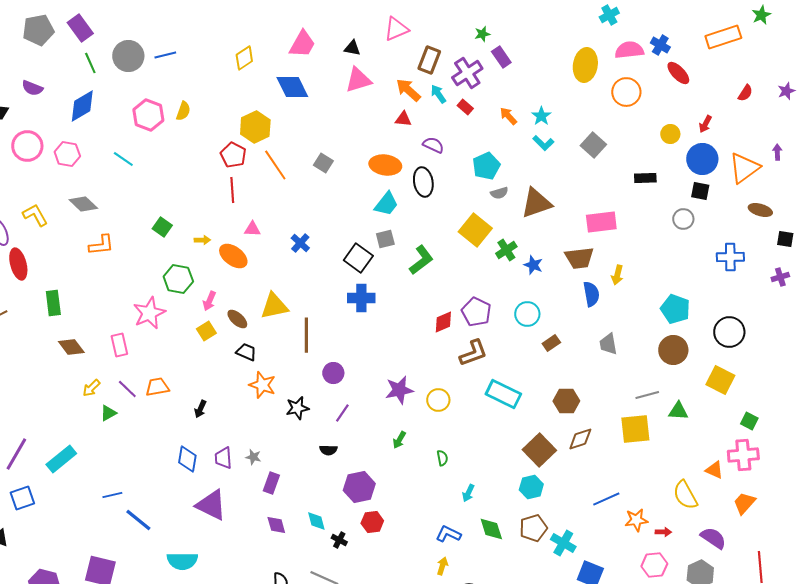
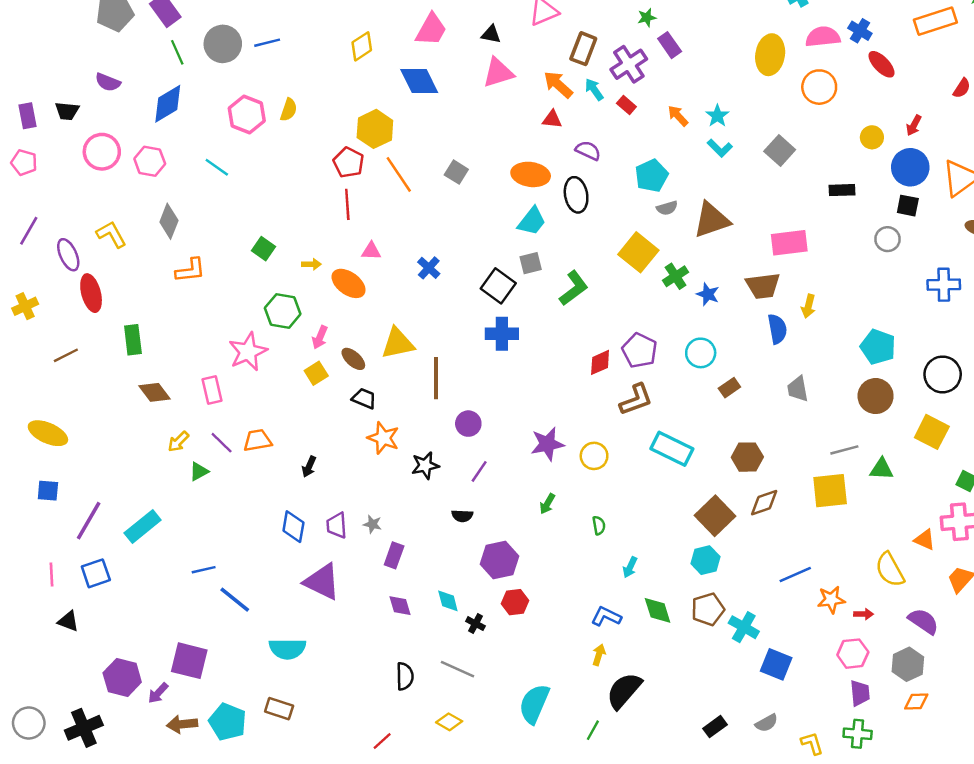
gray diamond: (83, 204) -> (169, 221), turned 68

